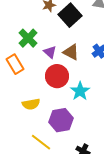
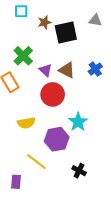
black square: (70, 15) -> (66, 33), turned 30
cyan star: (80, 91) -> (78, 122), moved

